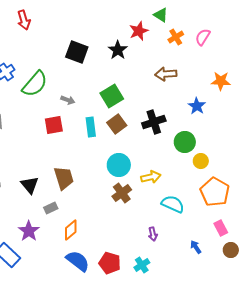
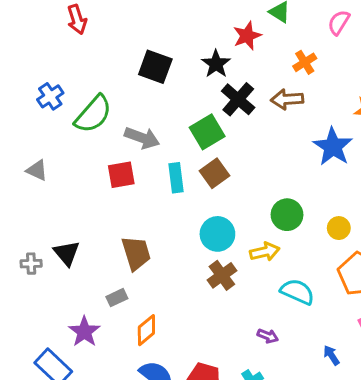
orange cross: (176, 37) -> (305, 62), moved
pink semicircle: (203, 37) -> (339, 22), moved
gray arrow: (68, 100) -> (142, 138), size x1.6
blue star: (197, 106) -> (333, 147), size x1.5
black cross: (154, 122) -> (238, 99), moved, turned -30
green circle: (185, 142) -> (287, 215), moved
black triangle: (30, 185) -> (67, 253), moved
purple arrow: (153, 234) -> (268, 336), turned -56

